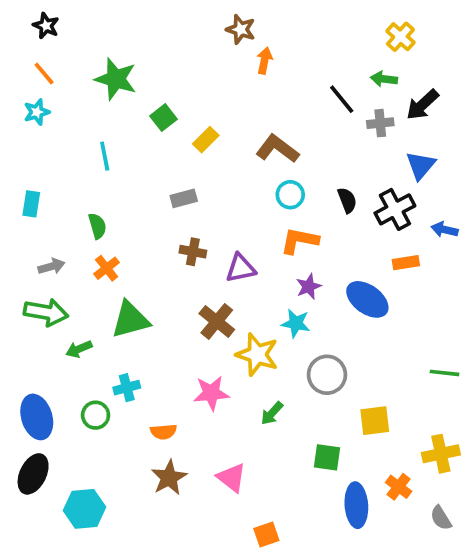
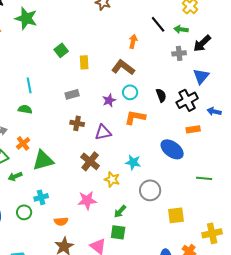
orange arrow: (265, 61) -> (133, 41), moved
green star: (116, 79) -> (26, 18), moved
black line: (342, 99) -> (158, 24), moved
yellow rectangle: (206, 140) -> (84, 62), turned -48
cyan line: (105, 156) -> (29, 85), moved
green semicircle: (97, 226) -> (25, 109), turned -64
orange cross: (107, 268) -> (23, 143), moved
purple star: (309, 287) -> (109, 100), moved
yellow star: (257, 355) -> (112, 179), size x0.7
green line: (445, 373) -> (204, 178), moved
green square: (327, 457) -> (118, 232), moved

